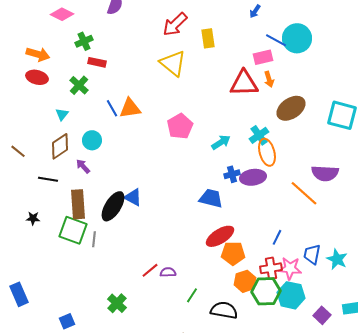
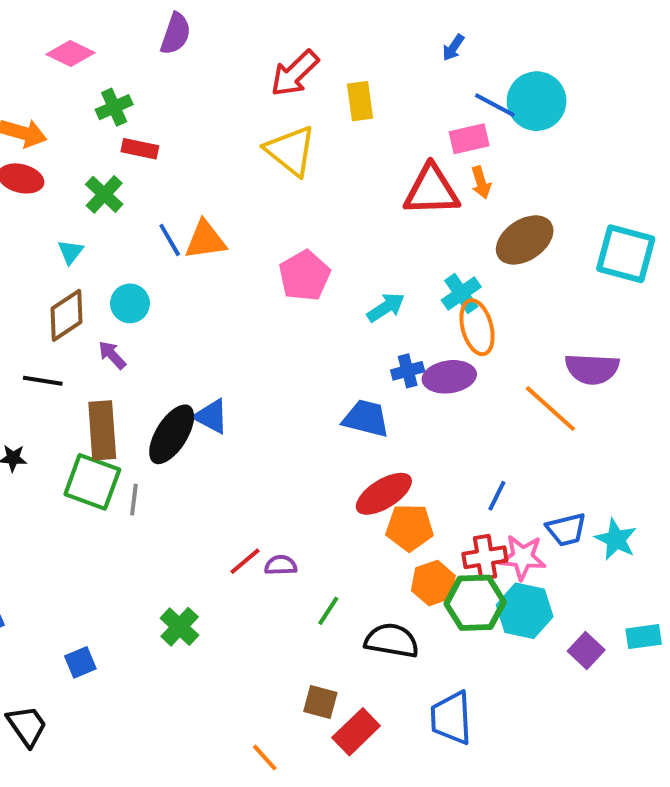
blue trapezoid: (312, 254) -> (566, 529), turned -115

